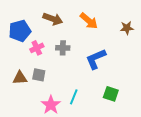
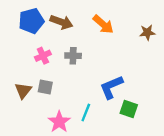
blue pentagon: (20, 31) -> (31, 21), moved
blue L-shape: (96, 59) -> (111, 87), moved
brown triangle: (20, 78) -> (23, 90), turned -49

